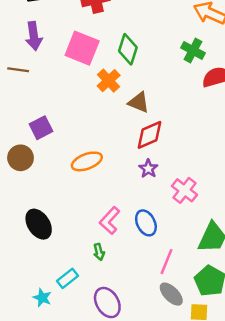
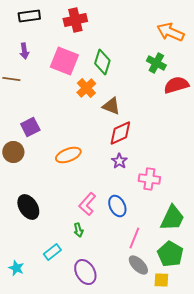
purple arrow: (34, 36) -> (24, 51), size x0.7
pink cross: (185, 190) -> (149, 179), turned -30
cyan star: (42, 298) -> (16, 268), moved

